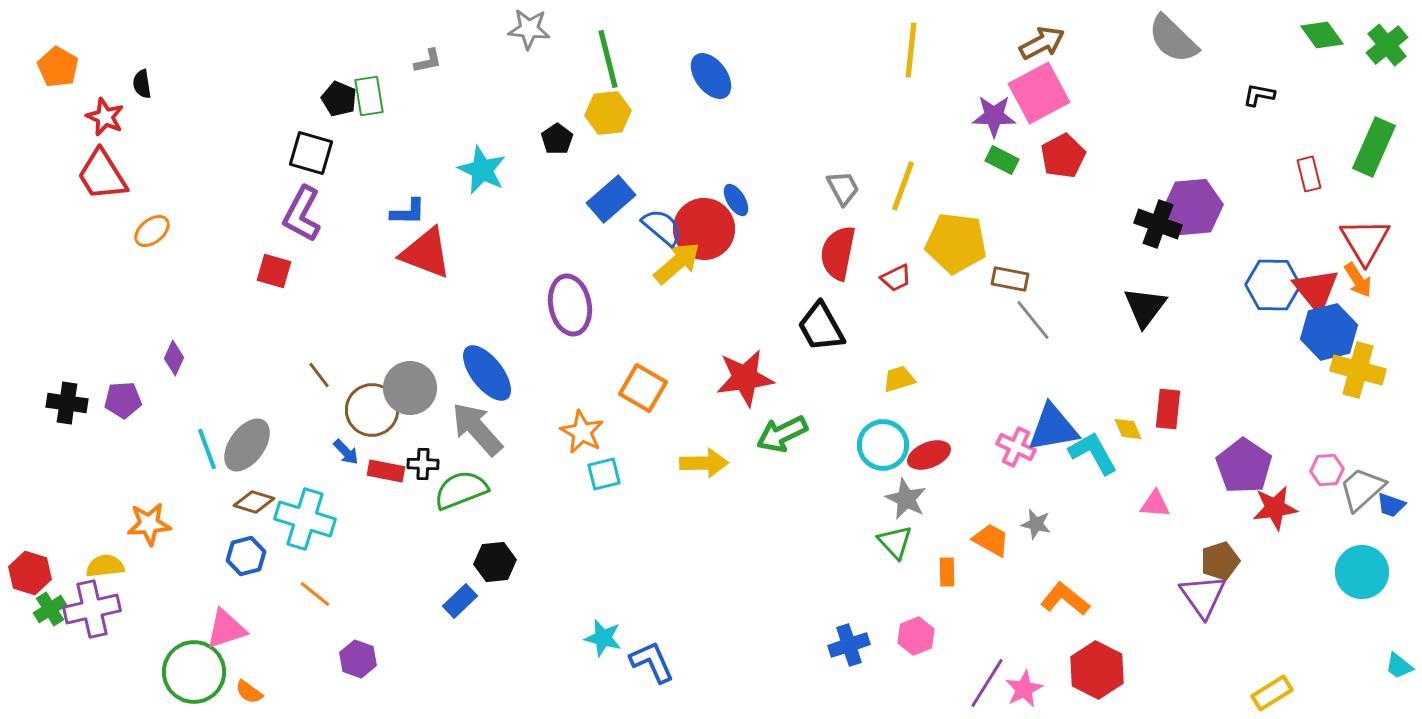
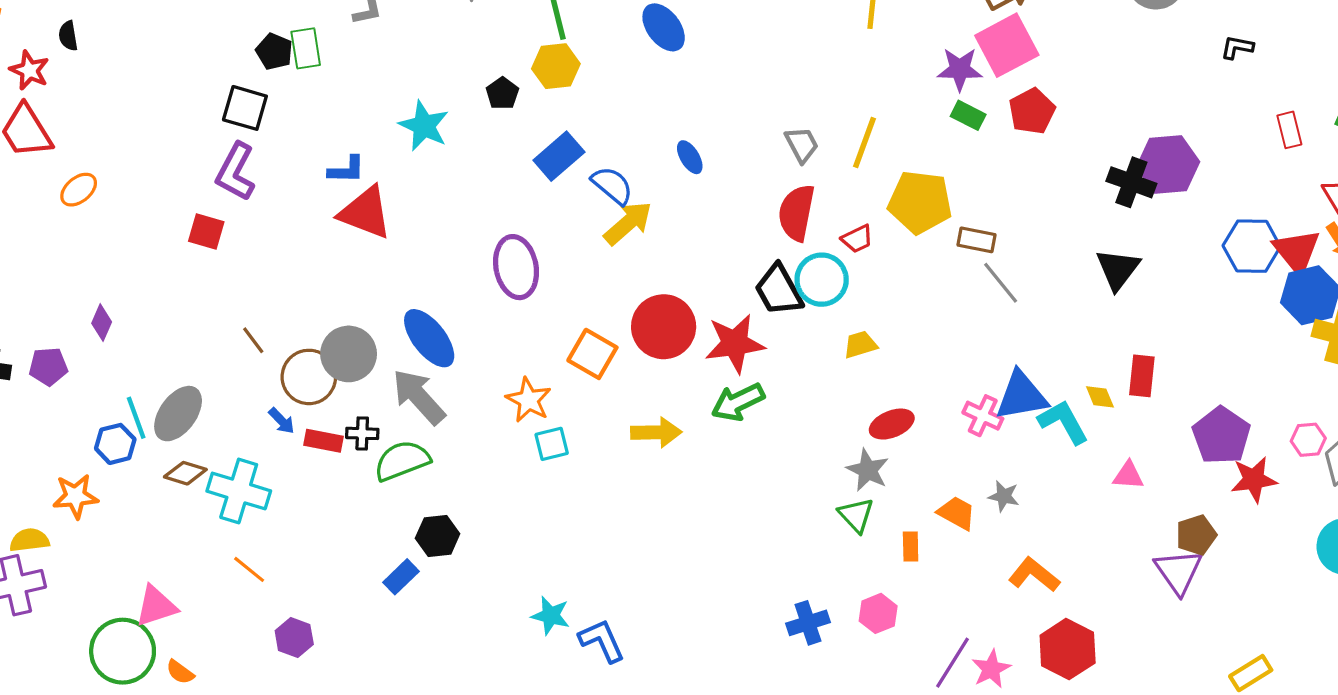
red circle: (704, 229) -> (664, 327), moved
red star: (745, 378) -> (735, 343), moved
cyan circle: (883, 445) -> (822, 280), moved
blue hexagon: (246, 556) -> (115, 444), moved

